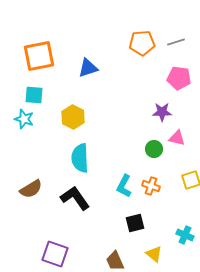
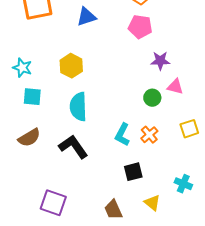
pink pentagon: (179, 78) -> (140, 27), moved
cyan square: (34, 95) -> (32, 97), moved
orange cross: (151, 186) -> (149, 135), turned 30

